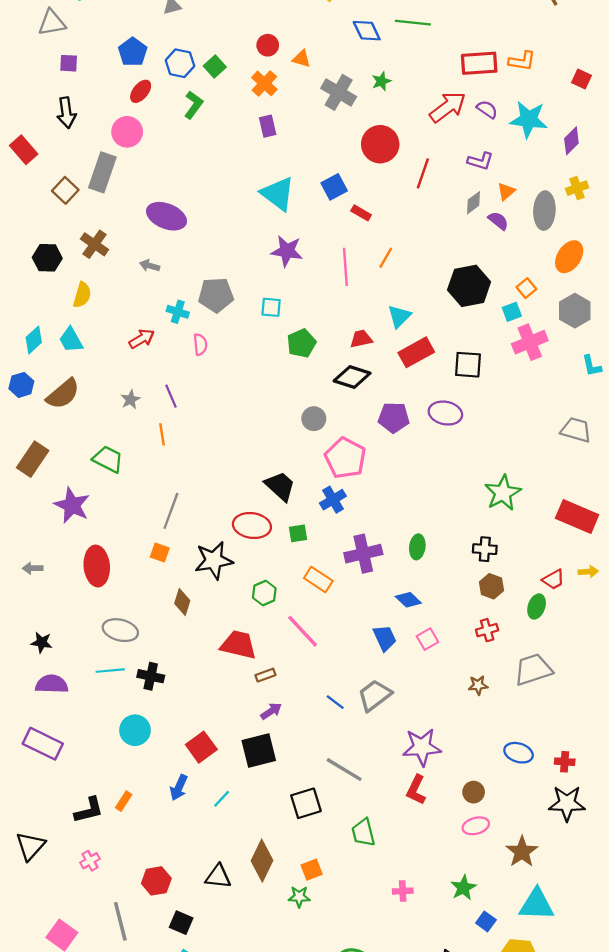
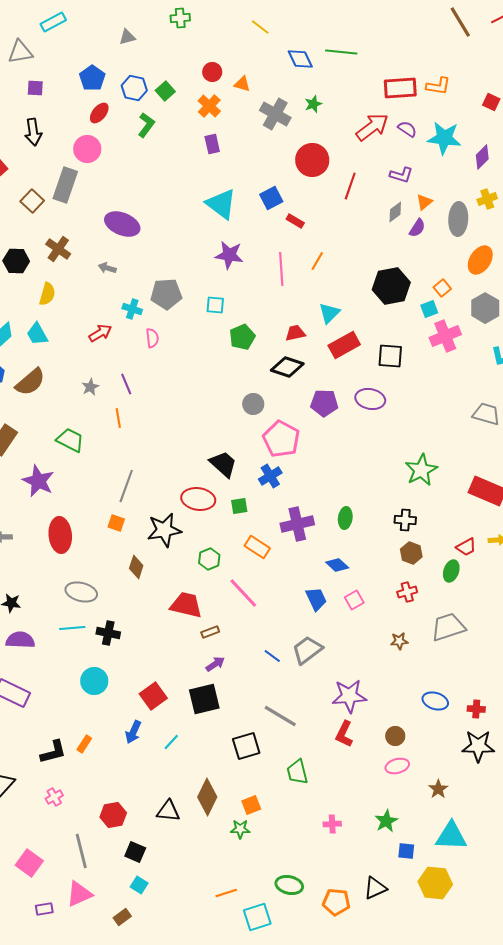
purple semicircle: (498, 221) -> (417, 228), turned 84
brown star: (522, 852) -> (438, 789), size x0.7
blue square: (486, 921) -> (406, 851), turned -30

